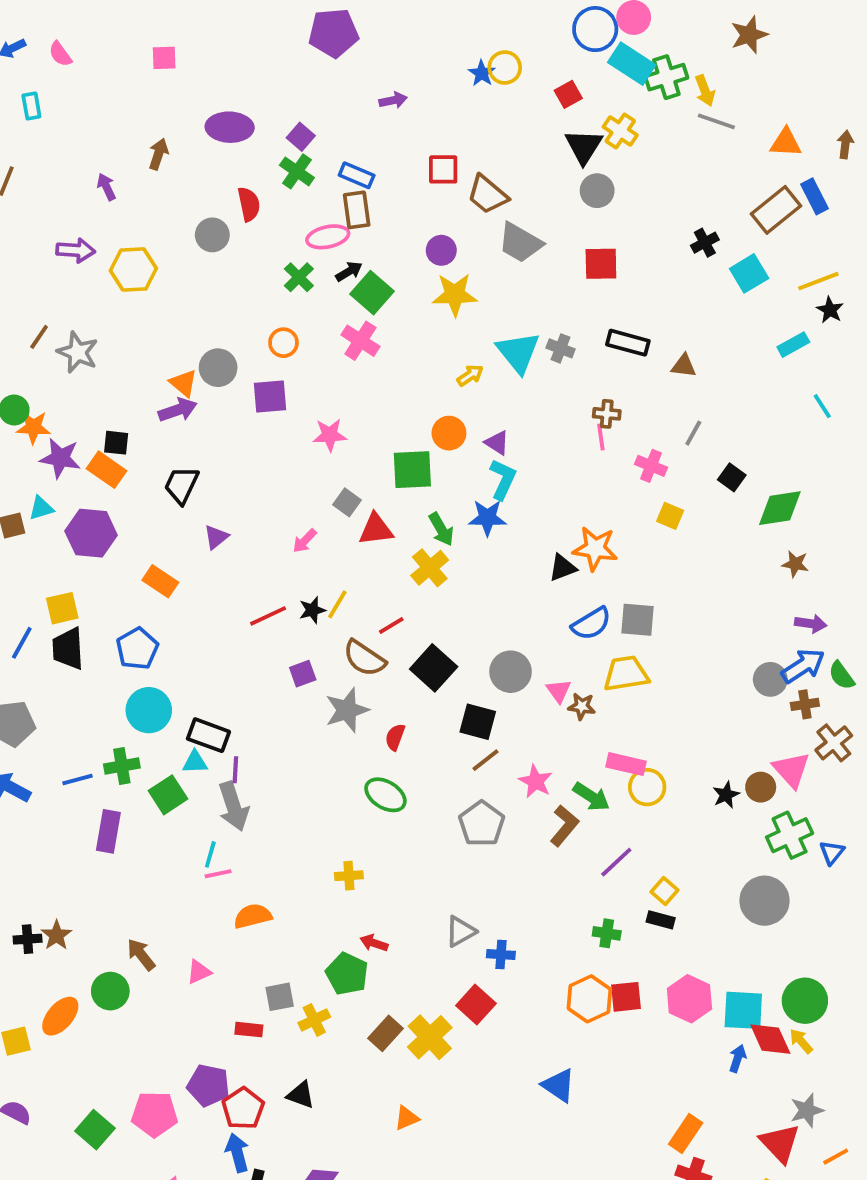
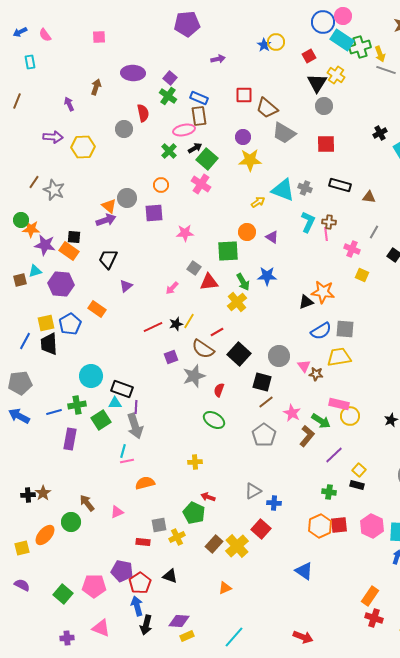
cyan triangle: (518, 352) -> (283, 190), turned -30
cyan L-shape: (503, 479) -> (308, 222), moved
blue pentagon: (137, 649) -> (70, 324), moved

